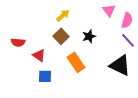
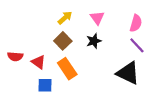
pink triangle: (109, 10) -> (97, 18), moved
red semicircle: (18, 42) -> (15, 56), moved
orange rectangle: (76, 62) -> (67, 69), moved

